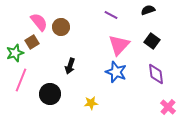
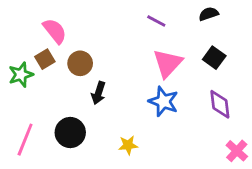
brown circle: (61, 27) -> (80, 63), moved
pink line: (21, 80) -> (25, 140), moved

